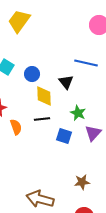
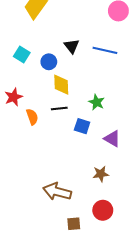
black triangle: (66, 82) -> (72, 46), moved
purple triangle: (93, 133) -> (112, 139), moved, turned -42

